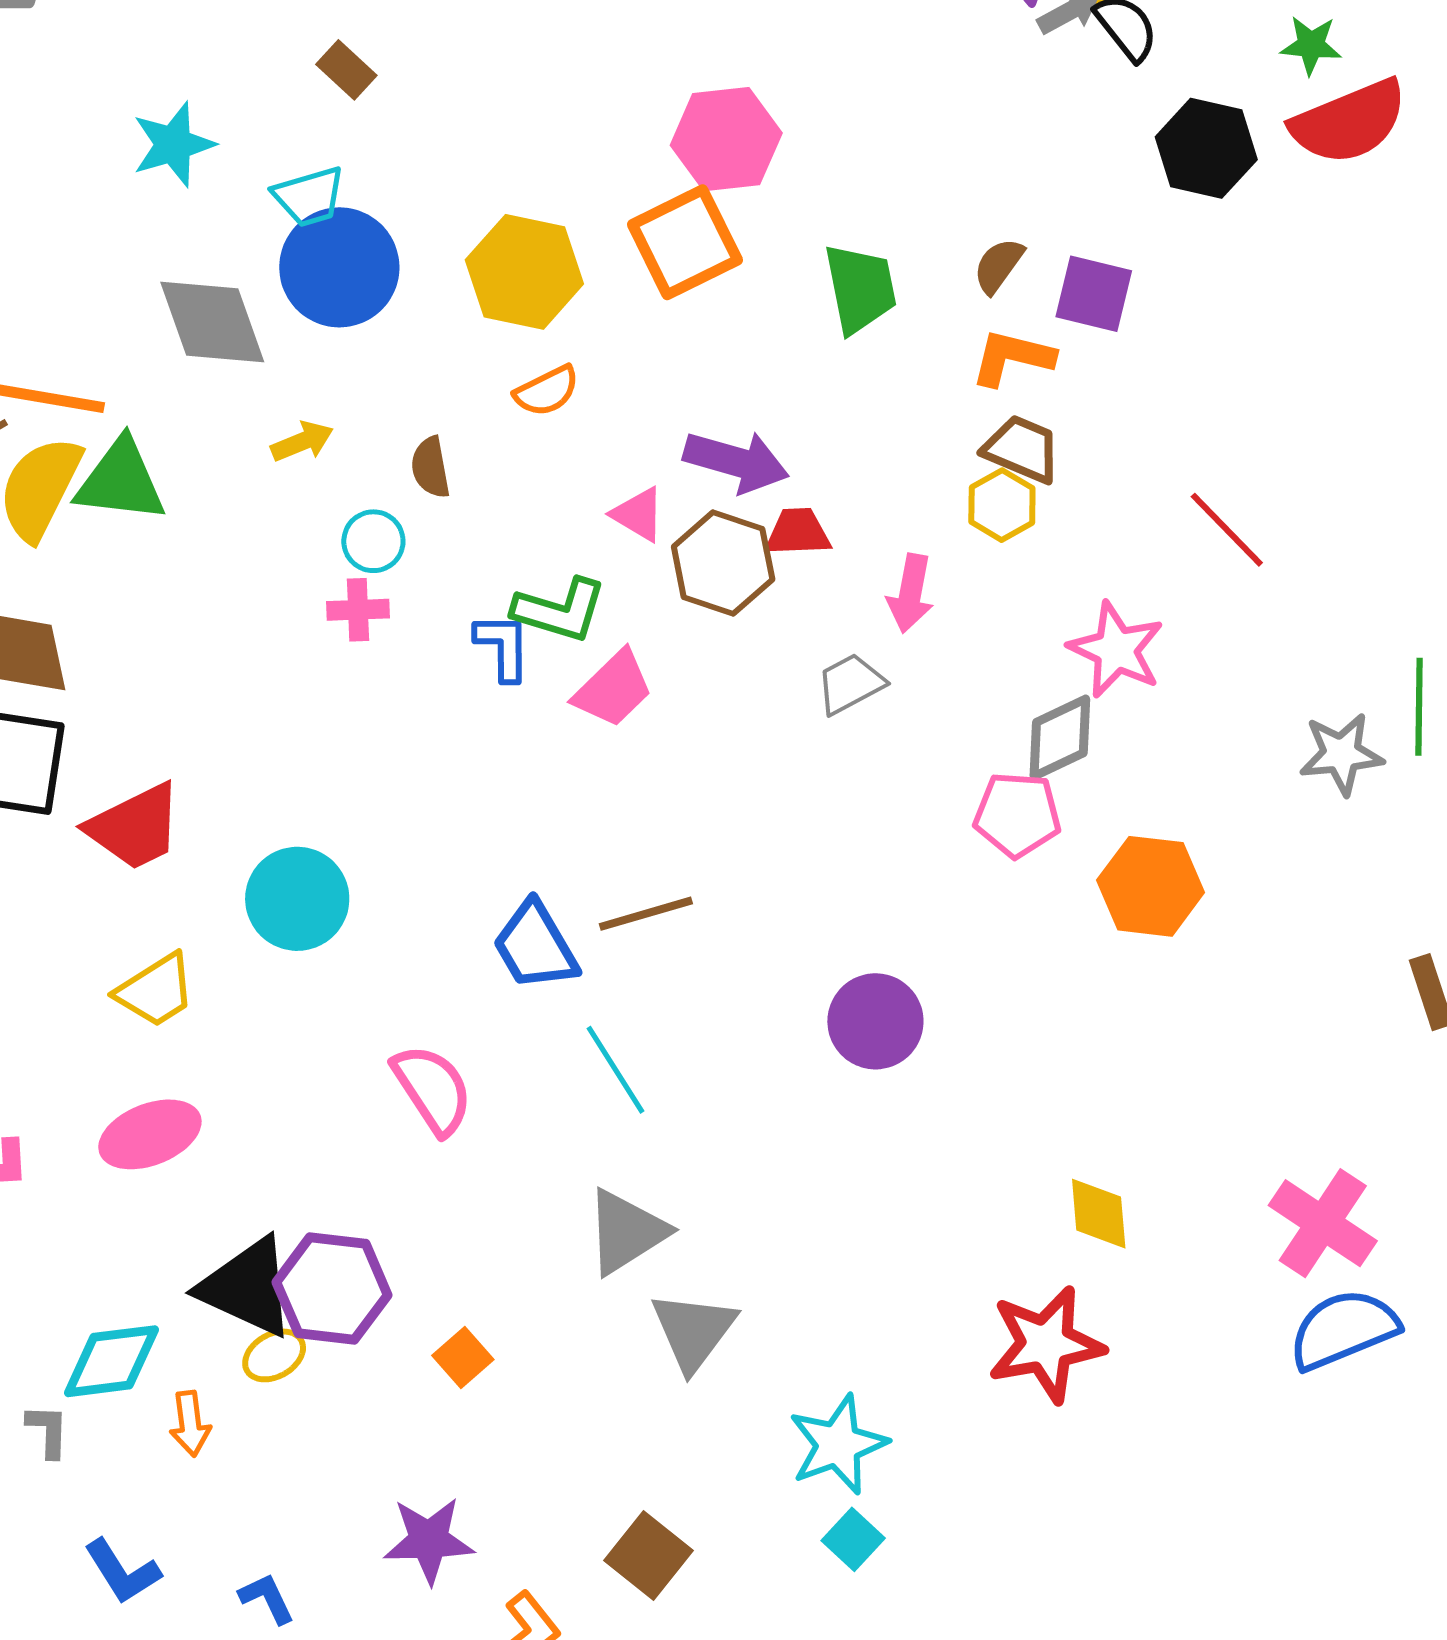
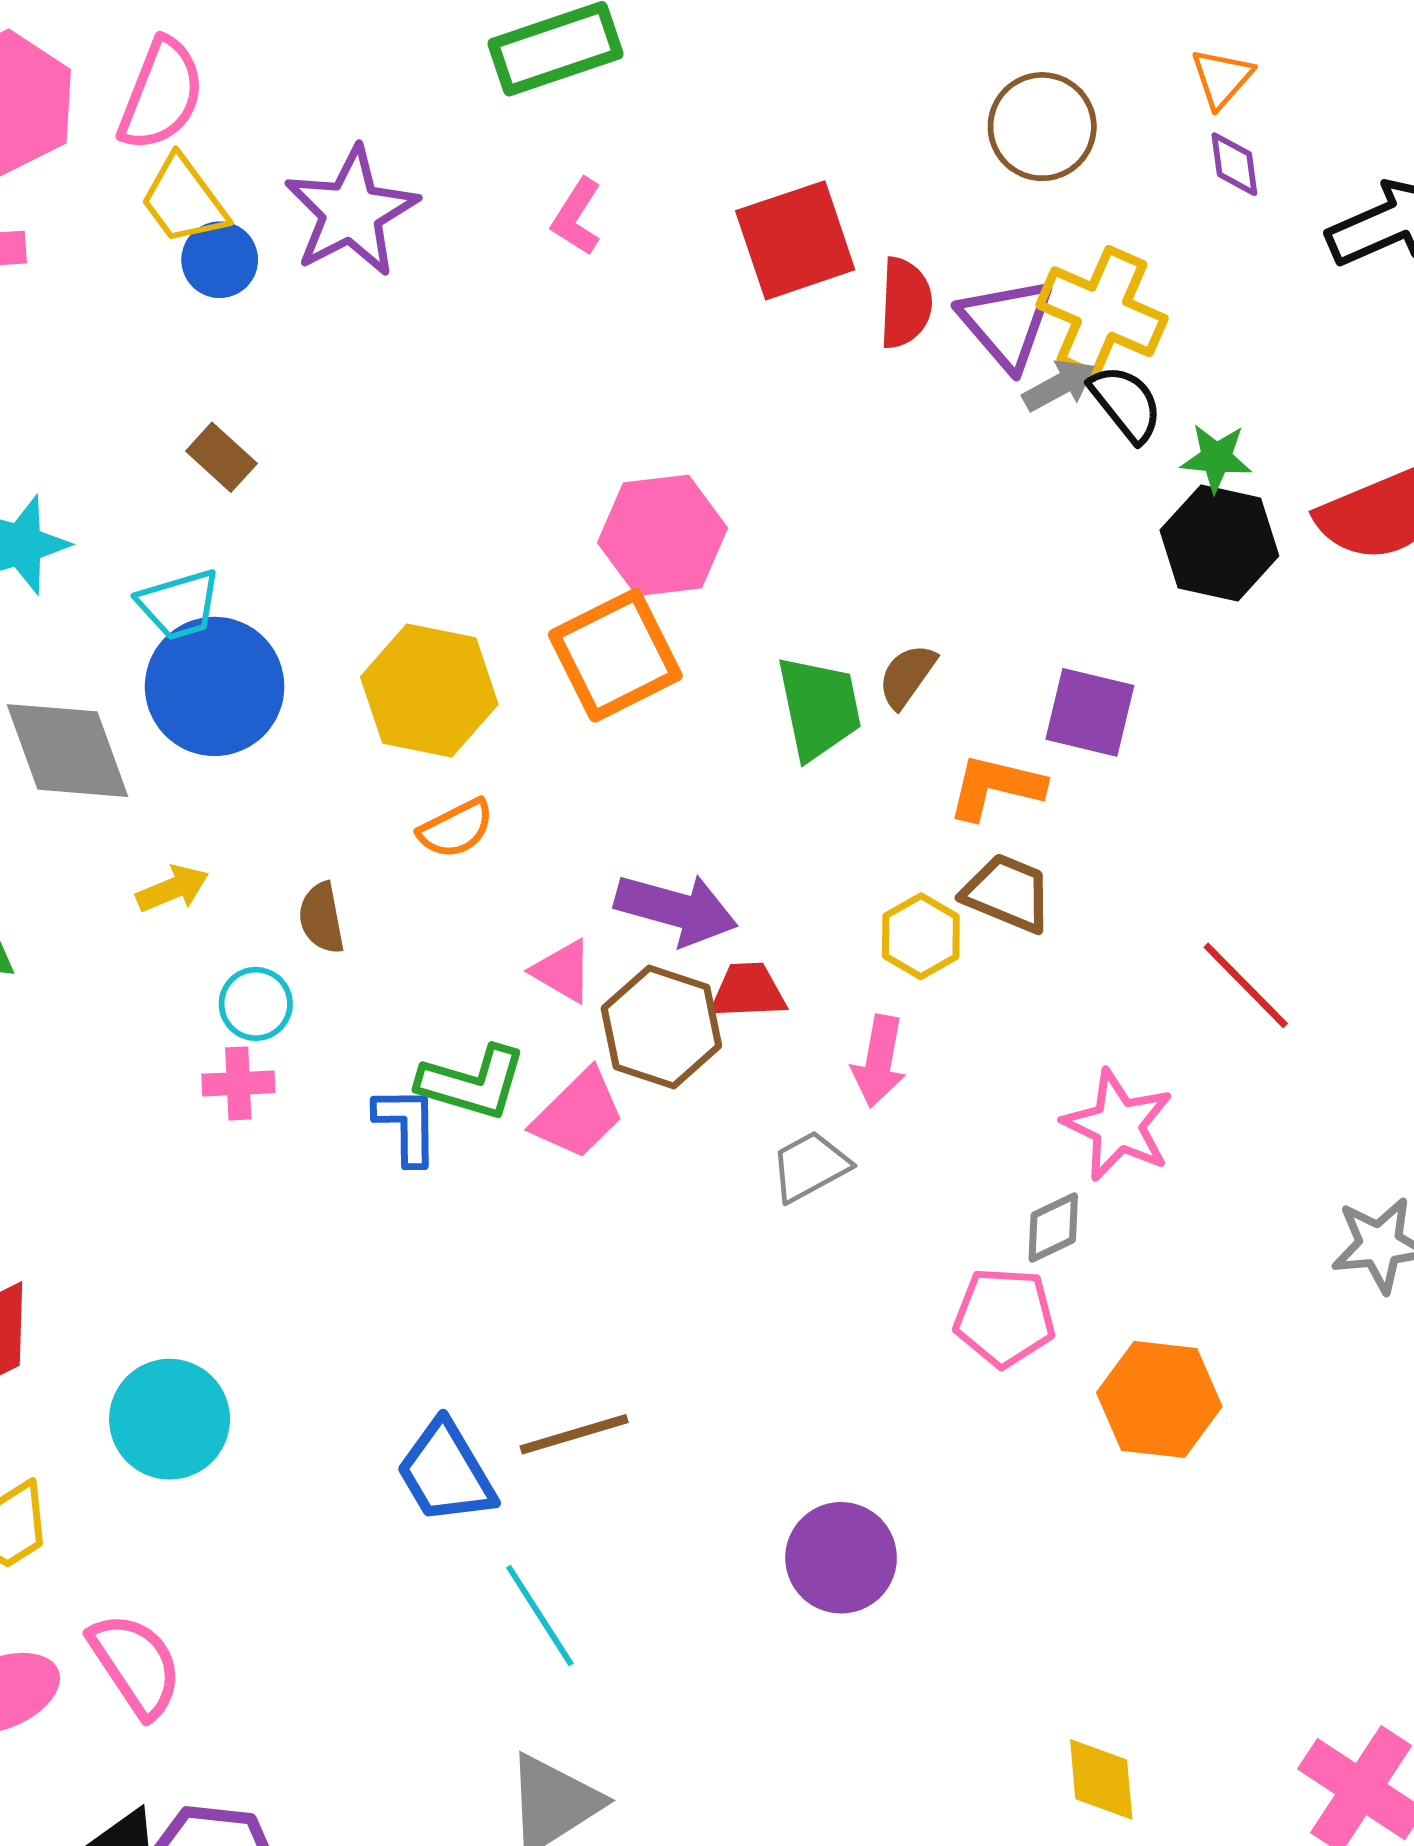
green star: (1311, 45) -> (1216, 458), moved
brown semicircle: (998, 266) -> (907, 676), moved
yellow hexagon: (1002, 505) -> (921, 936), moved
pink trapezoid: (613, 689) -> (578, 1114), moved
gray diamond: (1060, 738) -> (1053, 1228), size x0.7
pink semicircle: (433, 1089) -> (136, 1665), moved

